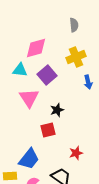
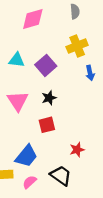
pink diamond: (36, 48) -> (33, 19), moved
pink triangle: (29, 98) -> (18, 101), moved
black star: (57, 110) -> (49, 98), moved

